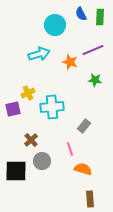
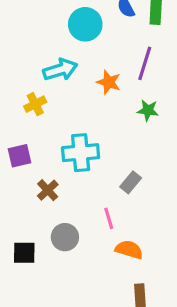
purple line: (93, 50) -> (145, 63), turned -50
yellow cross: (28, 93) -> (35, 104), moved
brown cross: (31, 140) -> (48, 190), moved
black square: (16, 171) -> (24, 253), size x0.7

